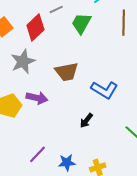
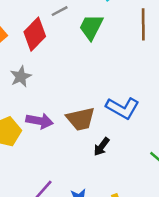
gray star: (23, 61) -> (21, 77), size x0.7
brown trapezoid: (67, 72) -> (81, 119), moved

